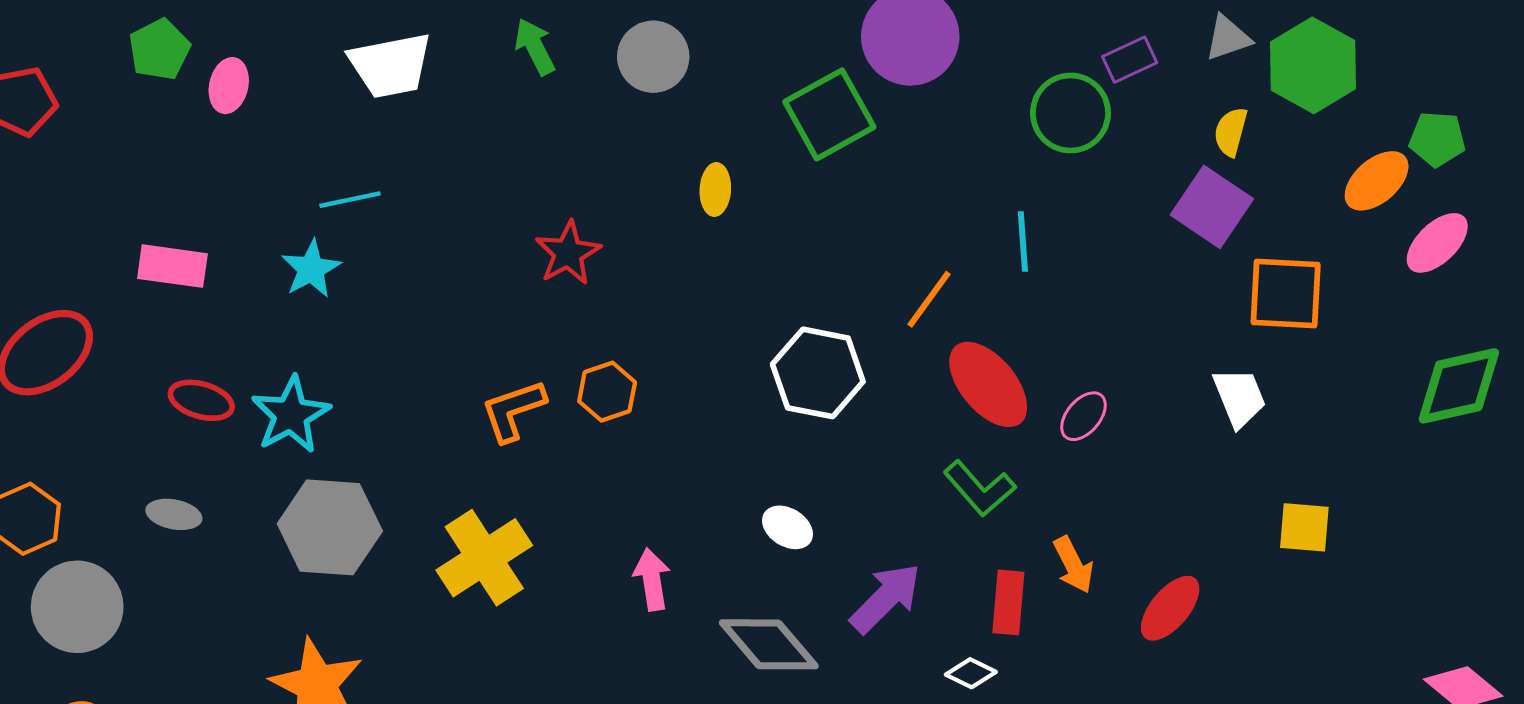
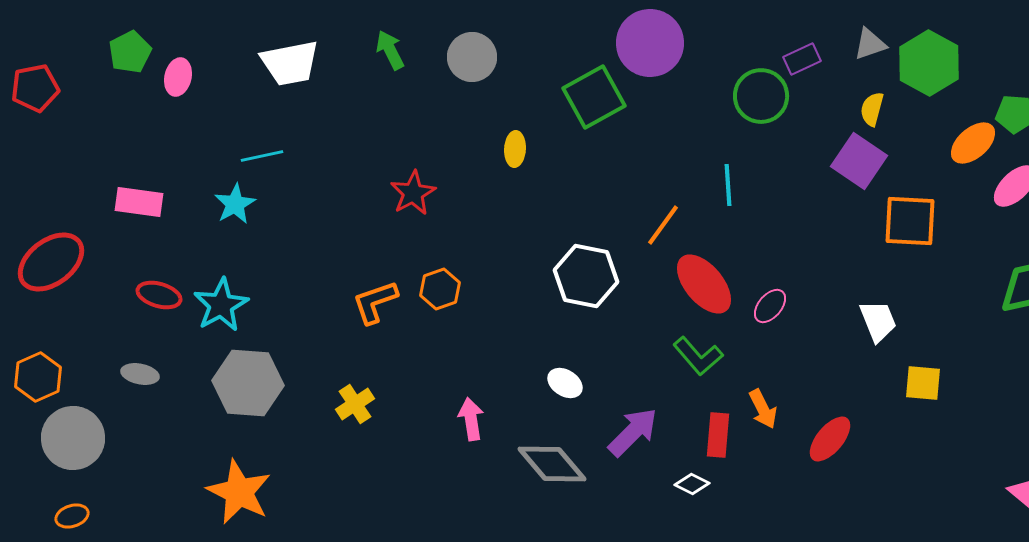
white trapezoid: (1239, 397) -> (878, 321), moved
yellow cross: (484, 558) -> (355, 404), size x0.6

